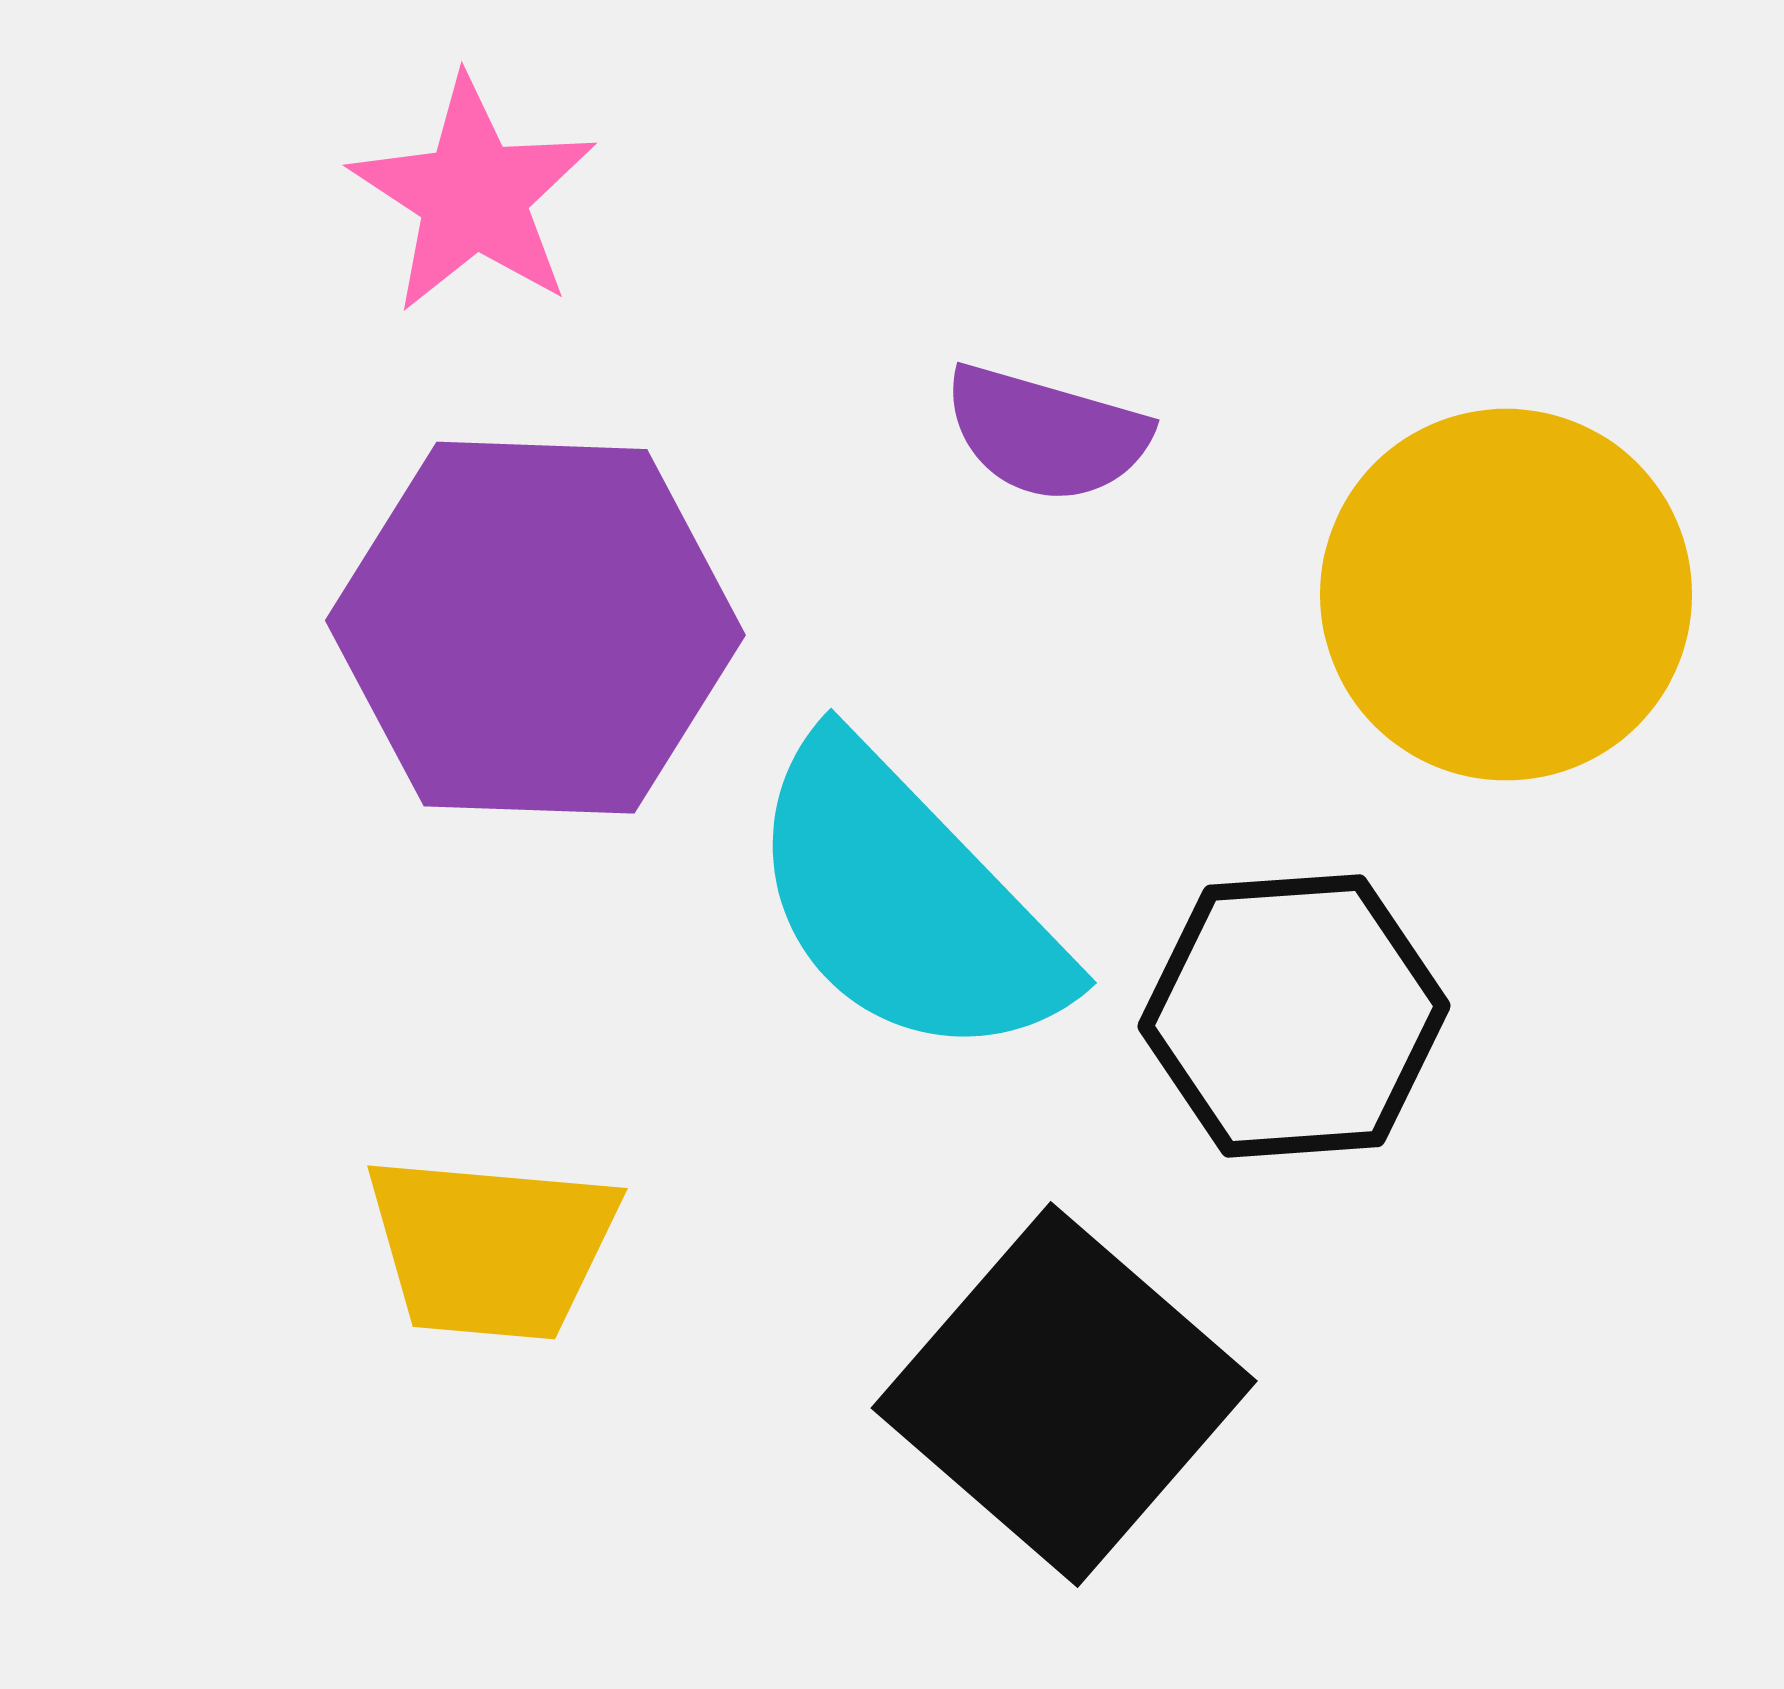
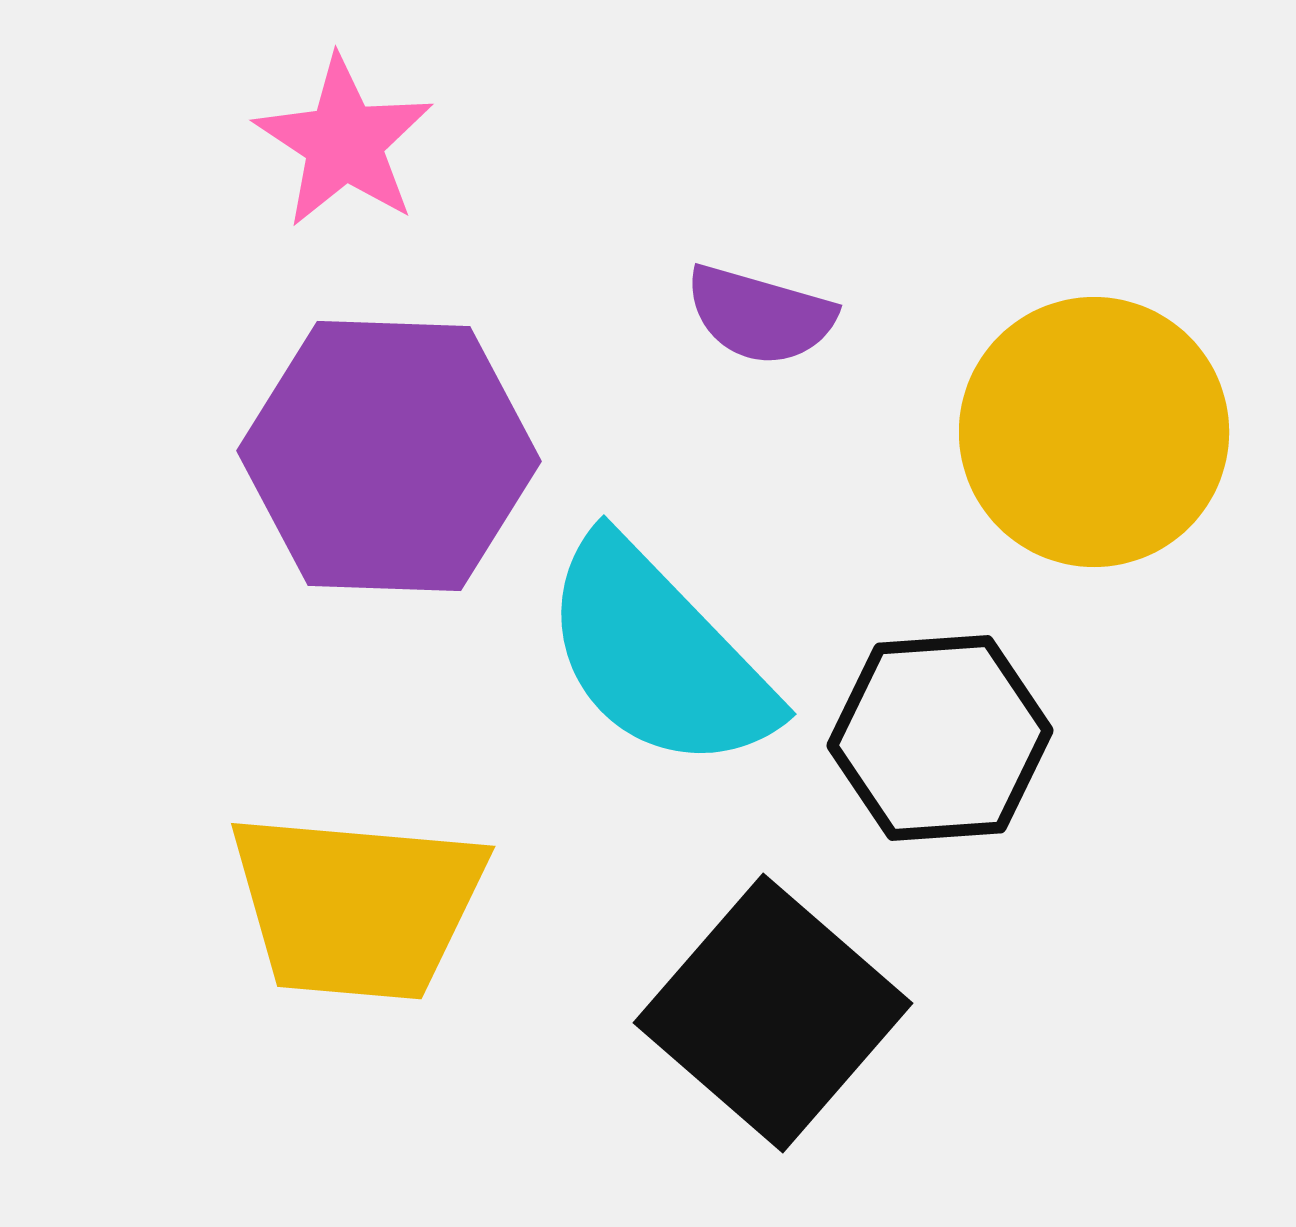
yellow trapezoid: (491, 1247) -> (357, 906), size x1.4

